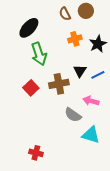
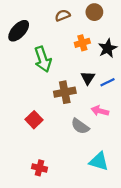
brown semicircle: (65, 14) -> (63, 15), moved, turned 96
black ellipse: (29, 28) -> (19, 31), moved
red square: (31, 88) -> (34, 120), moved
cyan triangle: (91, 135) -> (99, 161), moved

